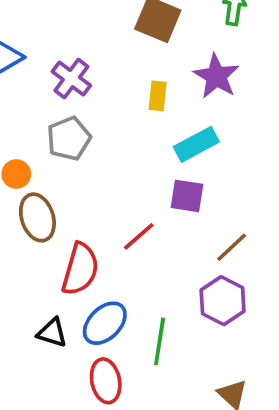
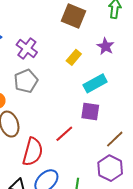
purple star: (216, 76) -> (105, 46), size x0.7
yellow rectangle: (158, 96) -> (74, 57), turned 35

